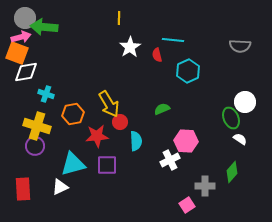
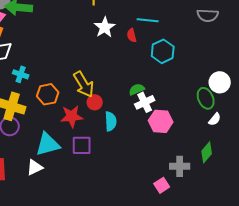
gray semicircle: (240, 46) -> (208, 15), moved
white semicircle: (240, 139) -> (215, 119), turned 96
white cross: (170, 160) -> (145, 102), moved

